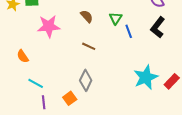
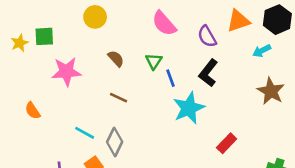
cyan star: (146, 77) -> (189, 108), moved
cyan line: (36, 83) -> (85, 133), moved

